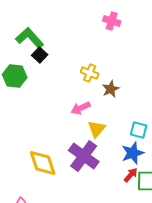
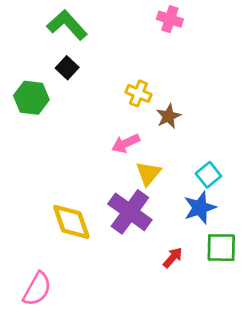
green L-shape: (30, 38) -> (67, 25), moved
cyan square: (139, 130) -> (208, 175), turned 36
red arrow: (131, 175) -> (173, 258), moved

